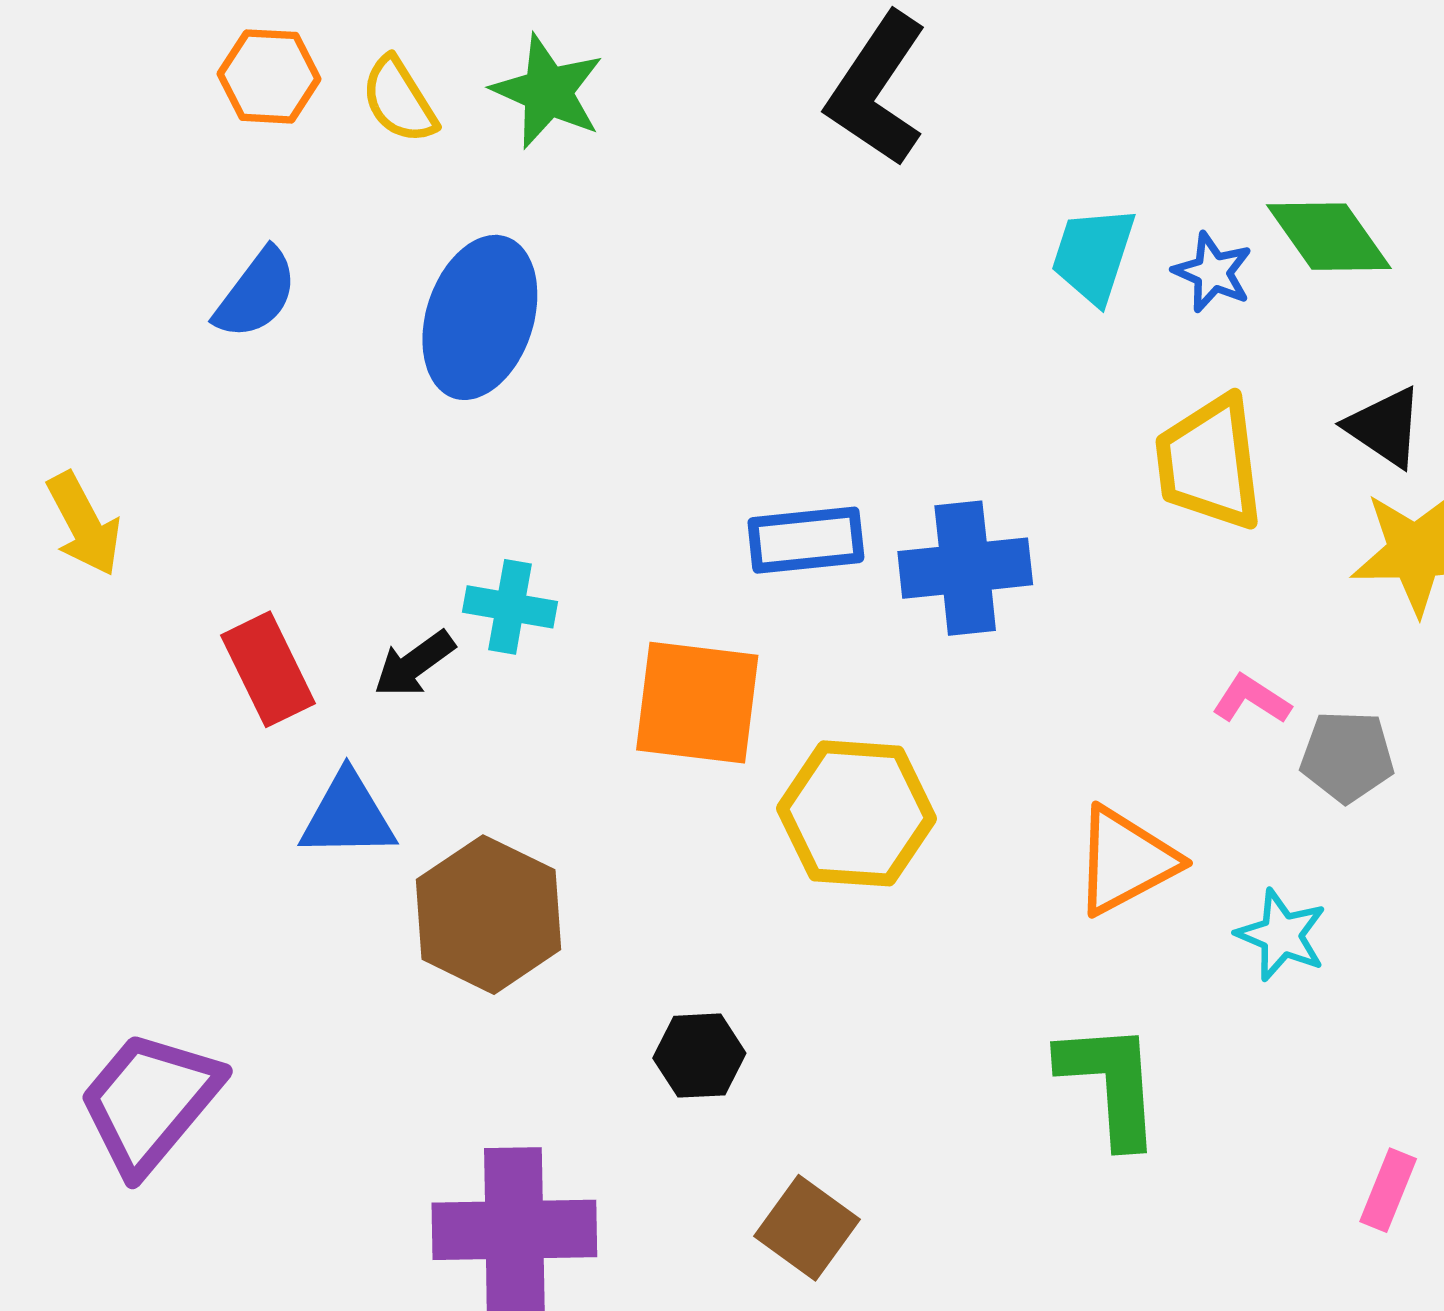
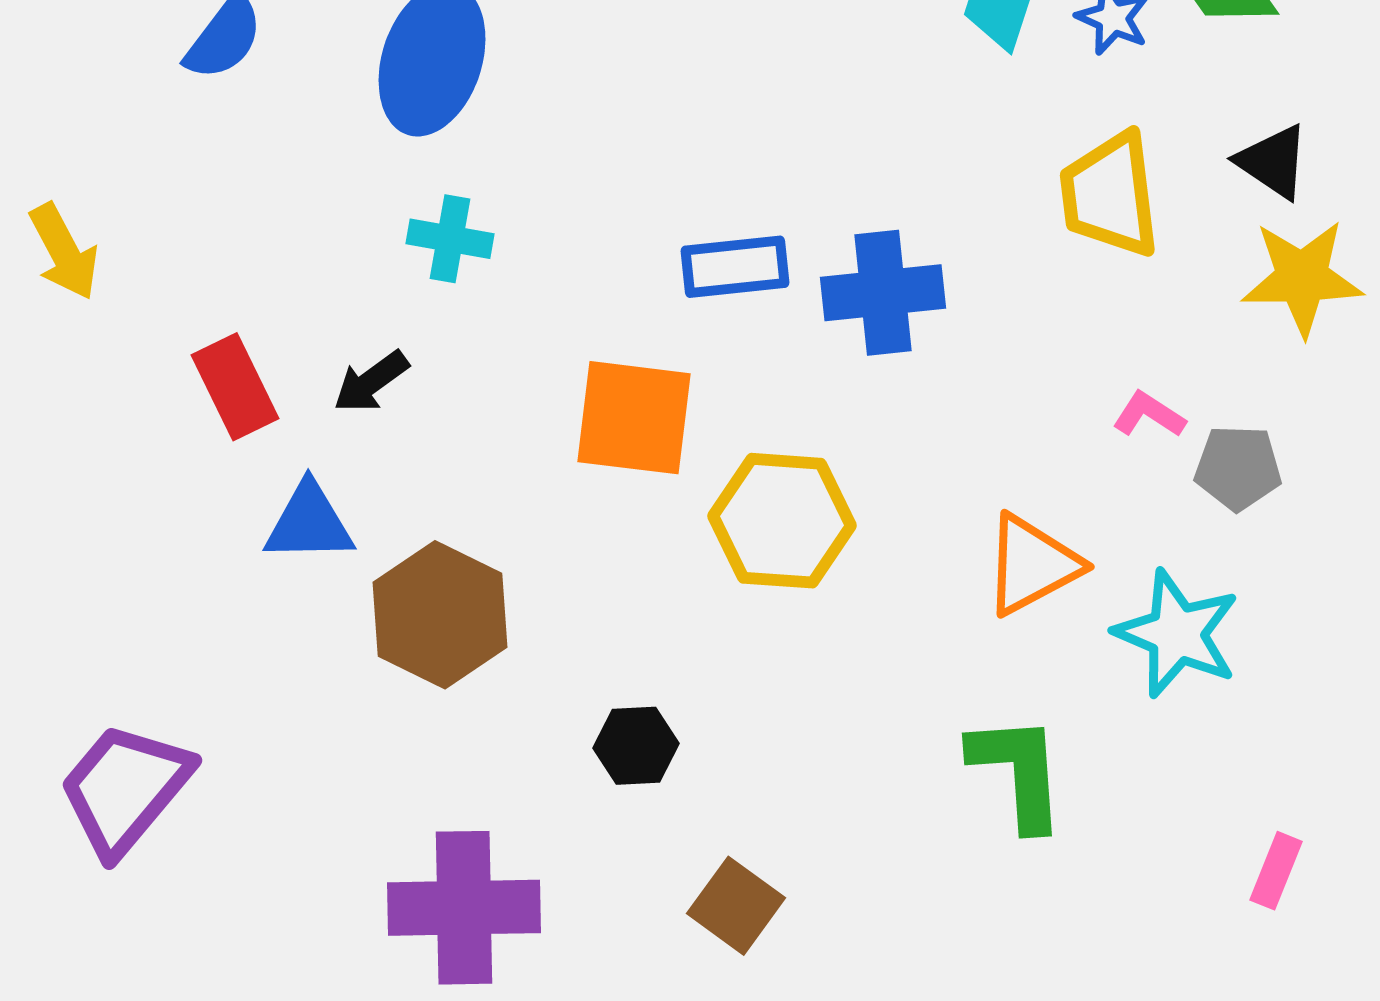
cyan cross: (510, 607) -> (450, 239), moved
cyan star: (1282, 935) -> (1177, 634), size x1.5

